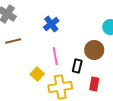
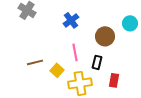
brown line: (13, 41) -> (35, 62), moved
brown circle: (94, 50) -> (105, 36), moved

